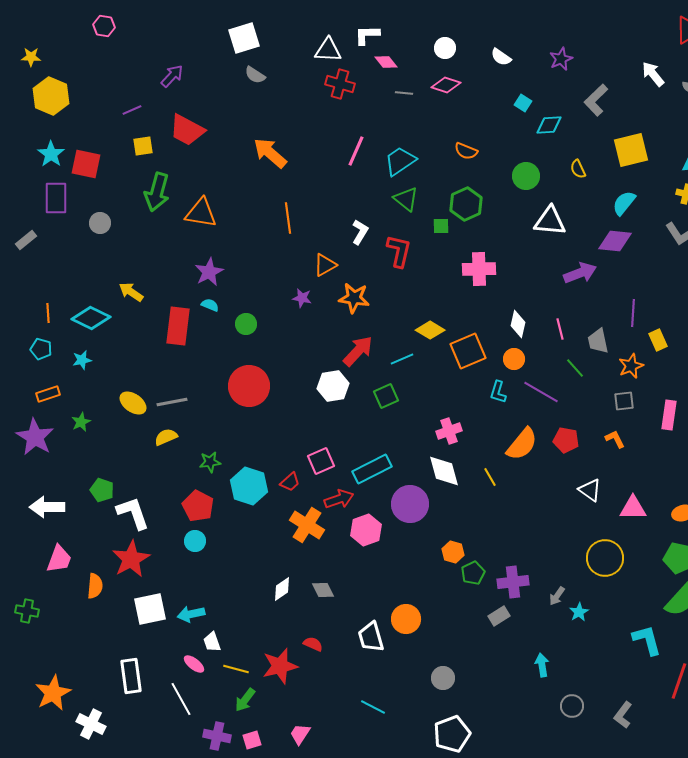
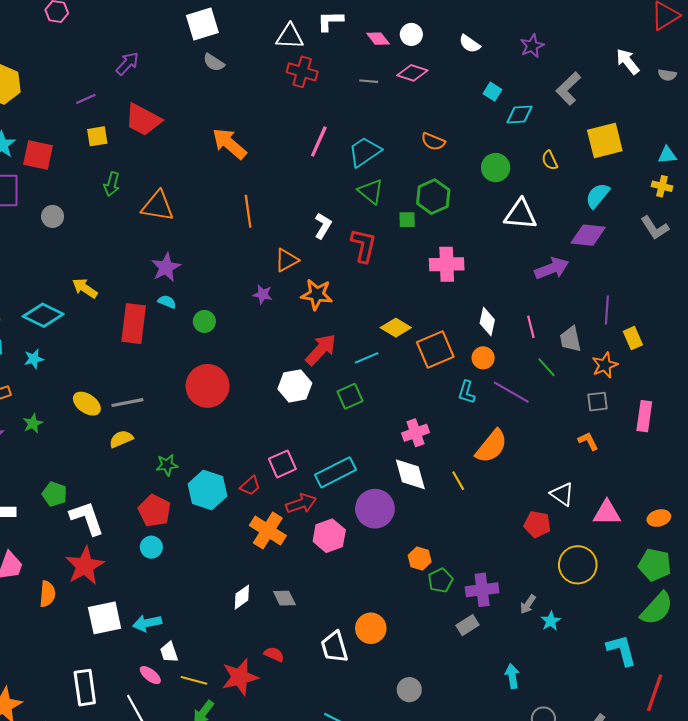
pink diamond: (386, 62) -> (378, 39), moved
green arrow: (157, 192) -> (112, 184), size x0.6
red pentagon: (566, 440) -> (537, 524), moved

